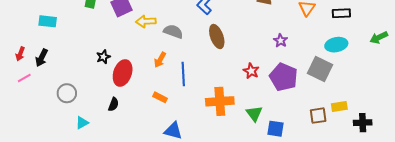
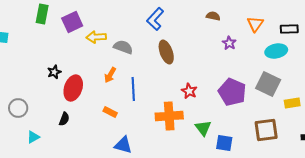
purple star: (281, 41) -> (229, 43), moved
cyan ellipse: (336, 45) -> (276, 51), moved
red star: (251, 71) -> (189, 91), moved
yellow rectangle: (339, 106) -> (292, 103), moved
brown square: (318, 116) -> (266, 130), size x1.4

